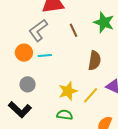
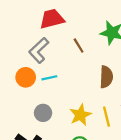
gray circle: (28, 84) -> (43, 113), moved
yellow line: (91, 95) -> (107, 117), turned -48

